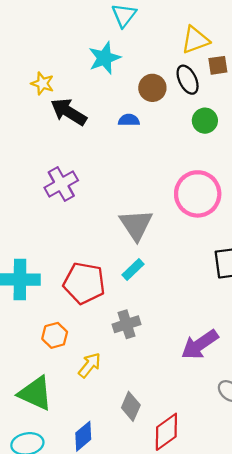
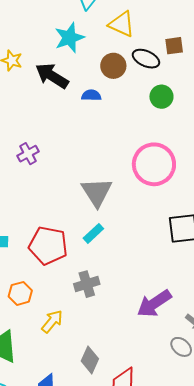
yellow triangle: (195, 40) -> (122, 24), moved, turned 44
black ellipse: (188, 80) -> (146, 59), turned -40
black arrow: (69, 112) -> (52, 76), moved
purple cross: (61, 184) -> (28, 154), size x0.7

